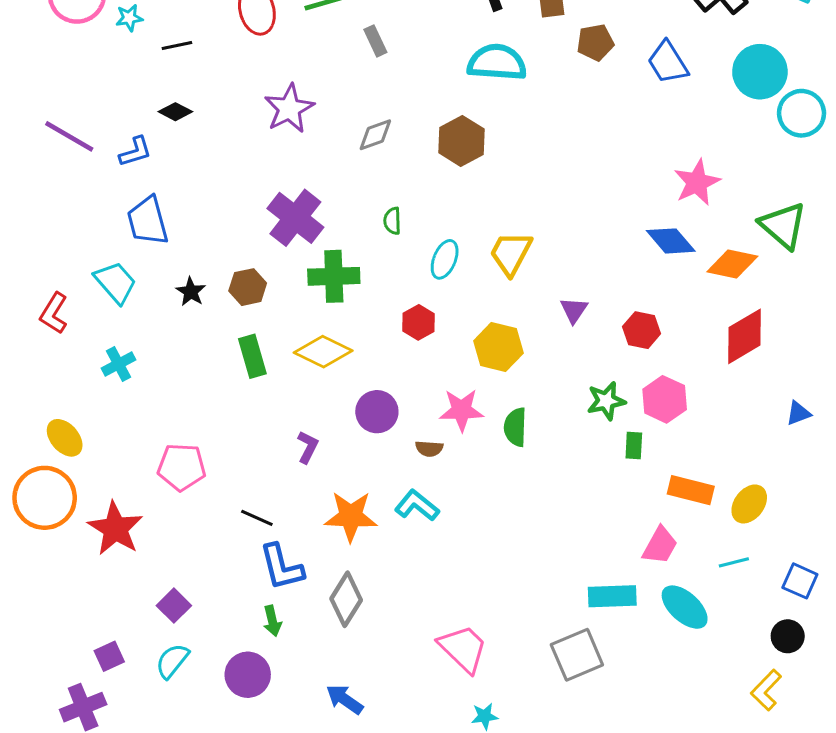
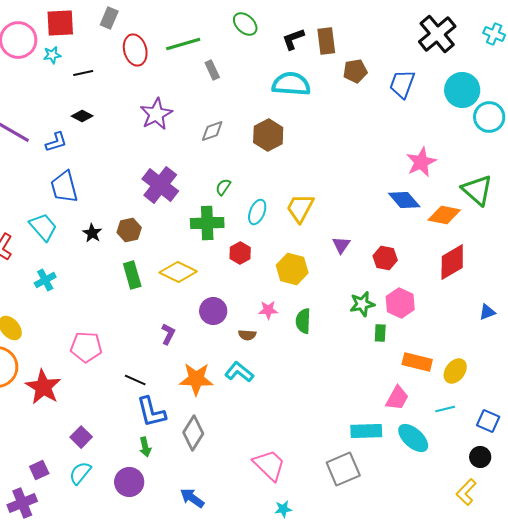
blue trapezoid: (668, 62) -> (402, 84), turned 52
green semicircle: (392, 221) -> (223, 187), turned 36
green cross: (334, 276) -> (207, 223), moved
pink star: (462, 410) -> (268, 310), size x0.7

